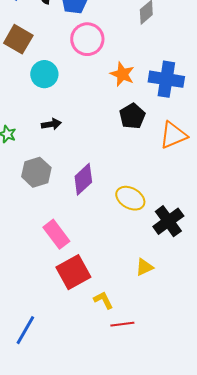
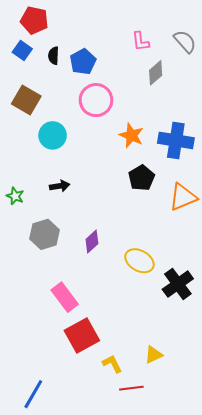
purple diamond: (83, 179) -> (92, 242), size x0.7
yellow triangle: (144, 267) -> (154, 355), moved

